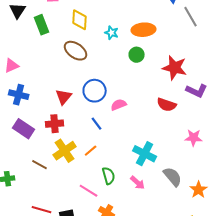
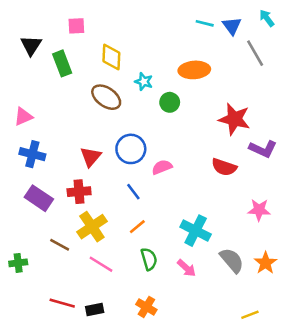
cyan star: (112, 33) -> (144, 82), moved
green circle: (137, 55) -> (170, 102), moved
orange line: (91, 151) -> (137, 227), moved
orange star: (199, 190) -> (266, 263), moved
pink line: (89, 191) -> (101, 264), moved

